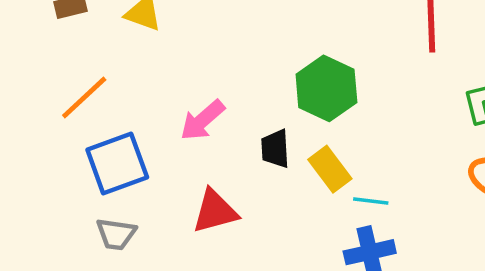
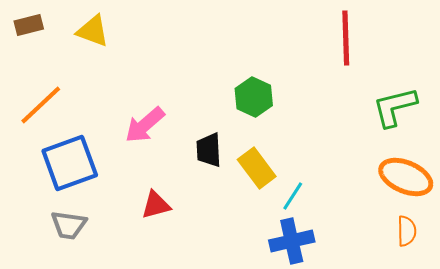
green hexagon: (326, 88) -> (254, 97), size x0.7
cyan line: (371, 201) -> (293, 196), turned -64
red triangle: (215, 211) -> (156, 205), size x0.7

